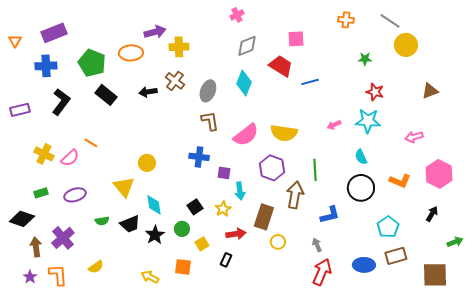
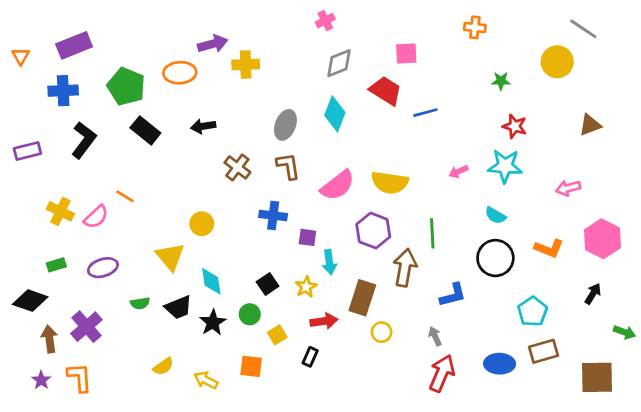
gray line: (390, 21) -> (583, 29), moved
brown cross: (175, 81) -> (237, 167), moved
cyan semicircle: (361, 157) -> (495, 215), turned -35
green arrow: (455, 242) -> (624, 332), turned 42
yellow semicircle: (96, 267) -> (163, 366), moved

